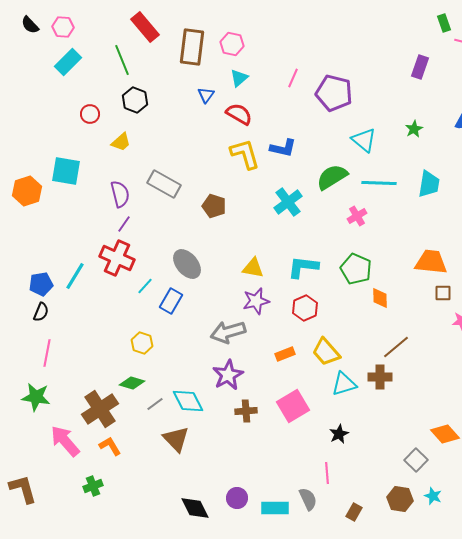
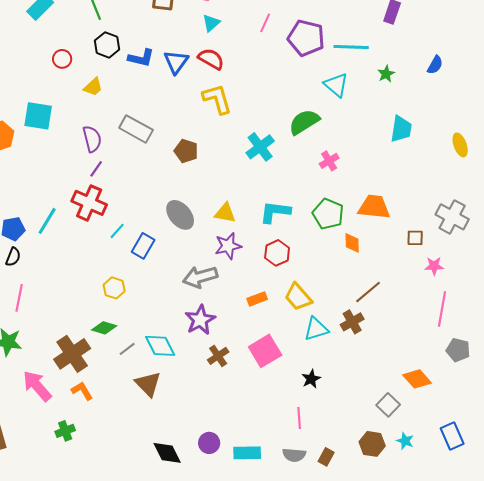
blue triangle: (206, 95) -> (176, 62), moved, size x1.5
blue L-shape: (283, 148) -> (141, 58), moved
cyan line: (379, 183) -> (351, 47), moved
orange trapezoid: (431, 262) -> (374, 207), moved
gray ellipse: (187, 264) -> (180, 215), moved
brown cross: (380, 377) -> (352, 322), turned -30
brown cross: (246, 411) -> (218, 356), turned -30
gray semicircle: (308, 499) -> (294, 455), moved, turned 120

